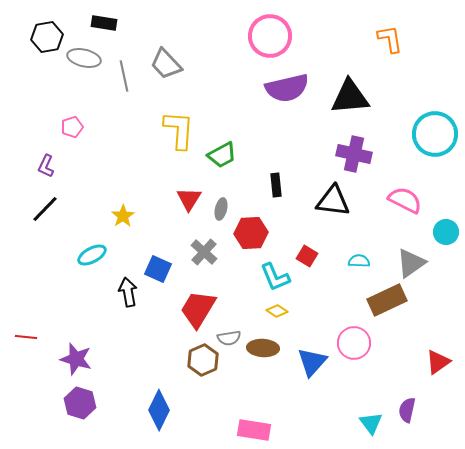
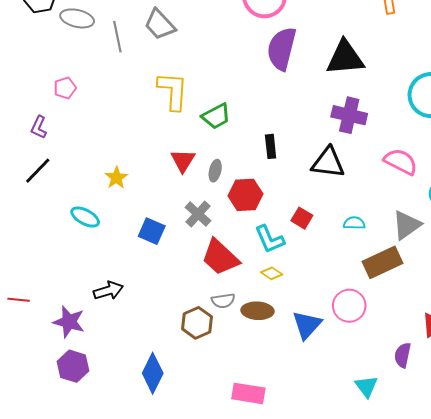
purple semicircle: (287, 88) -> (282, 49), turned 117
cyan ellipse: (92, 255) -> (85, 217), turned 56
black arrow: (128, 292) -> (108, 291), moved, turned 84
red trapezoid: (198, 309) -> (220, 257), moved, turned -78
purple semicircle: (407, 410) -> (403, 355), moved

